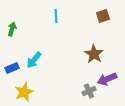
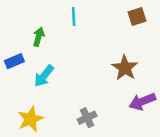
green arrow: (12, 29) -> (39, 37), moved
blue rectangle: (12, 68) -> (14, 61), moved
gray cross: (89, 91) -> (87, 118), moved

